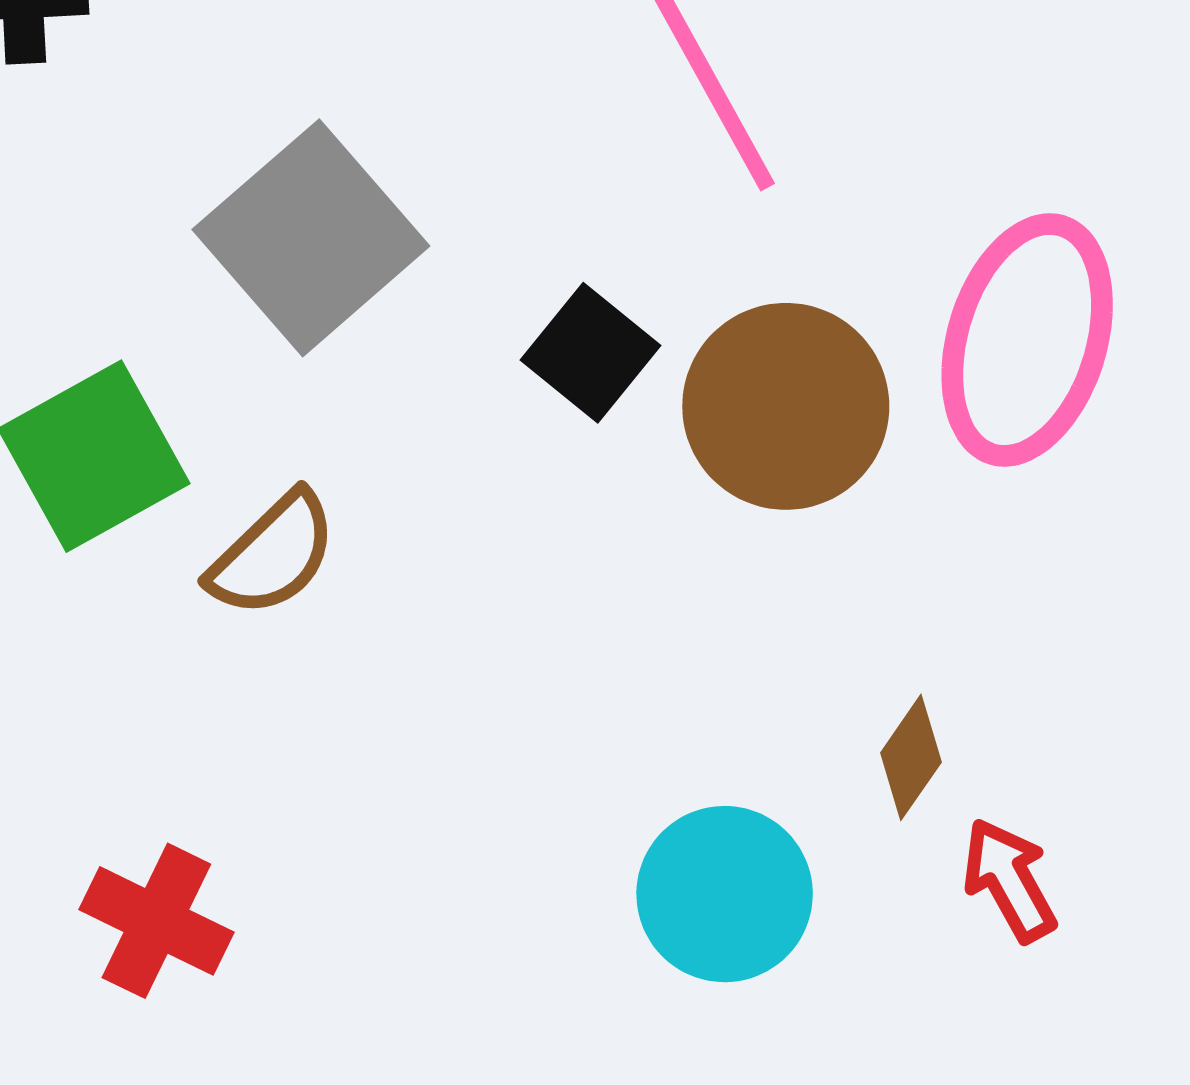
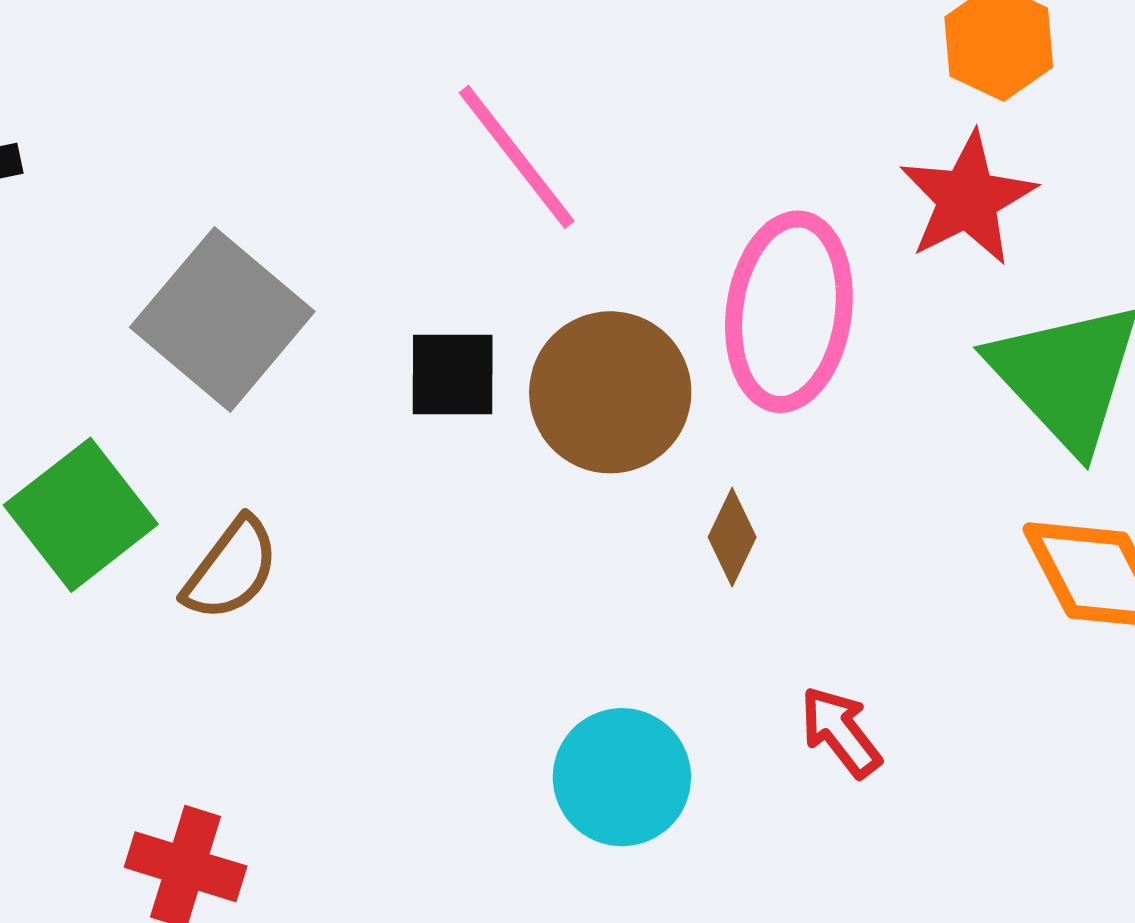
black square: (591, 353) -> (453, 374), turned -30
brown diamond: (911, 757) -> (732, 537), moved

